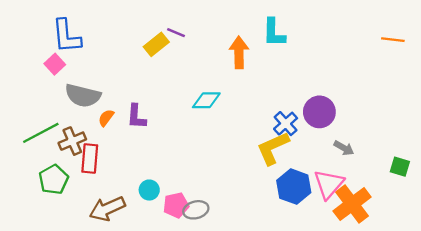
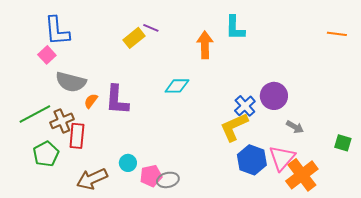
purple L-shape: (136, 117) -> (117, 100), size x1.4

